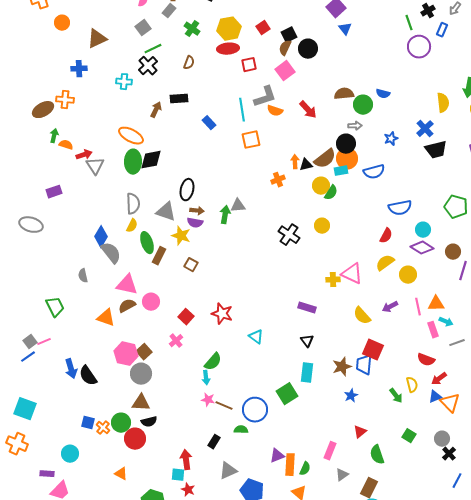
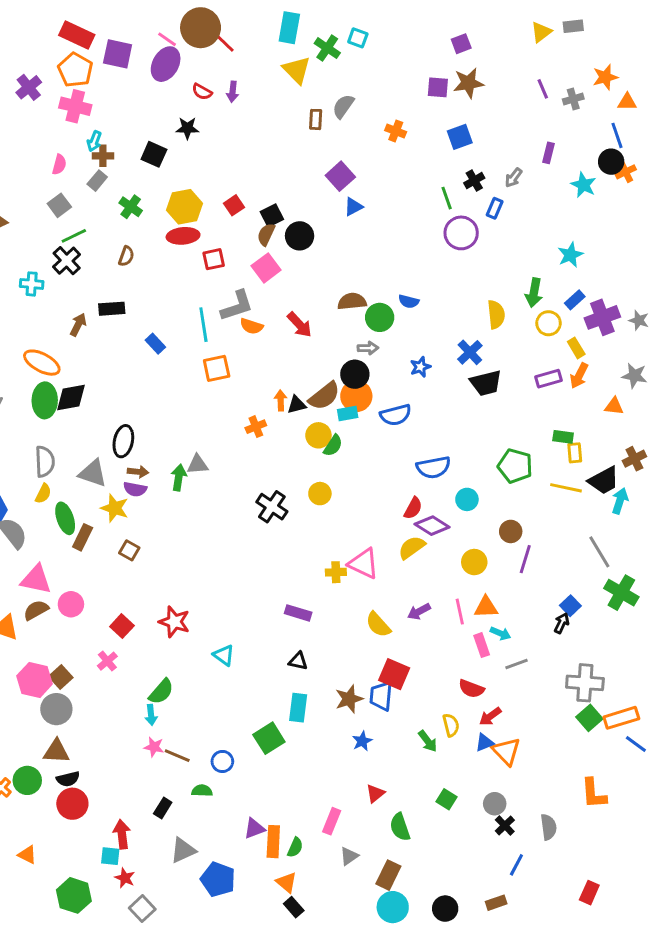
blue triangle: (345, 29) -> (353, 207), turned 40
purple diamond: (422, 248) -> (432, 526), moved
yellow circle: (408, 275) -> (474, 562), moved
black triangle: (307, 341) -> (298, 661), turned -40
blue circle: (255, 410) -> (222, 761), size x0.6
red circle: (135, 439) -> (72, 804), moved

